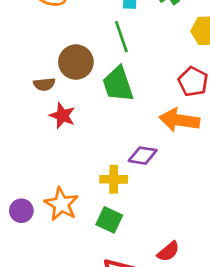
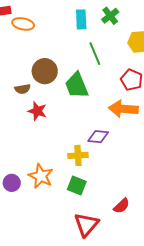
green line: (121, 37) -> (95, 54), moved

